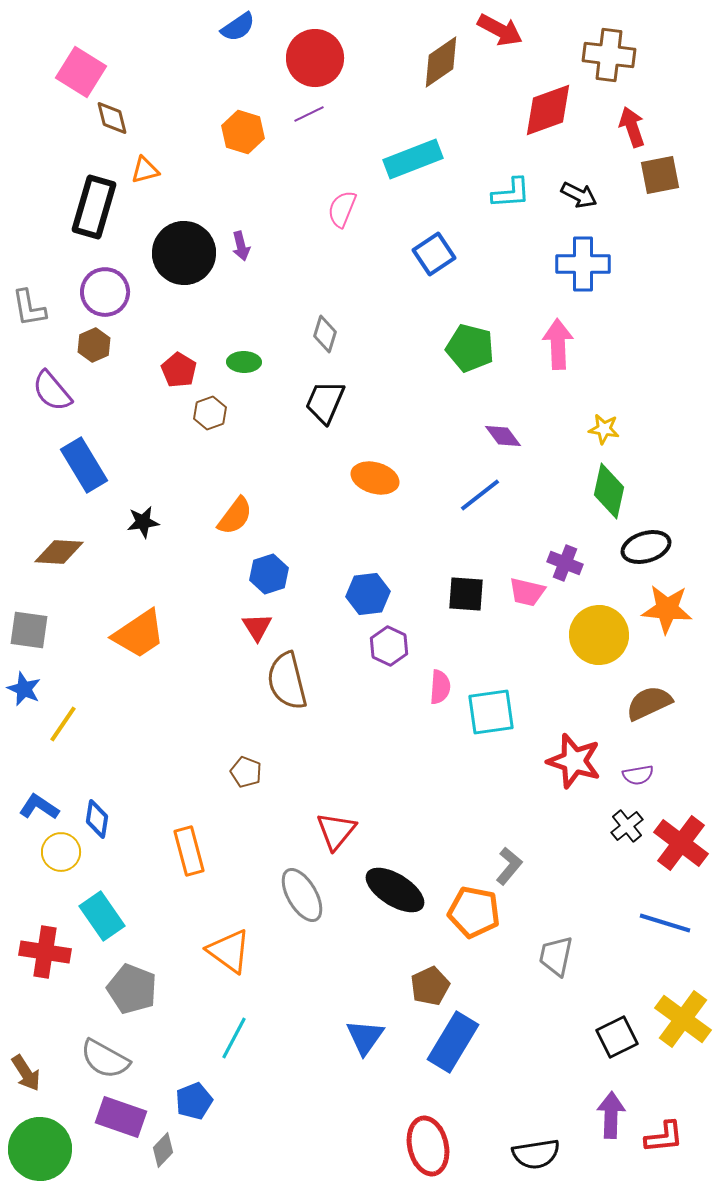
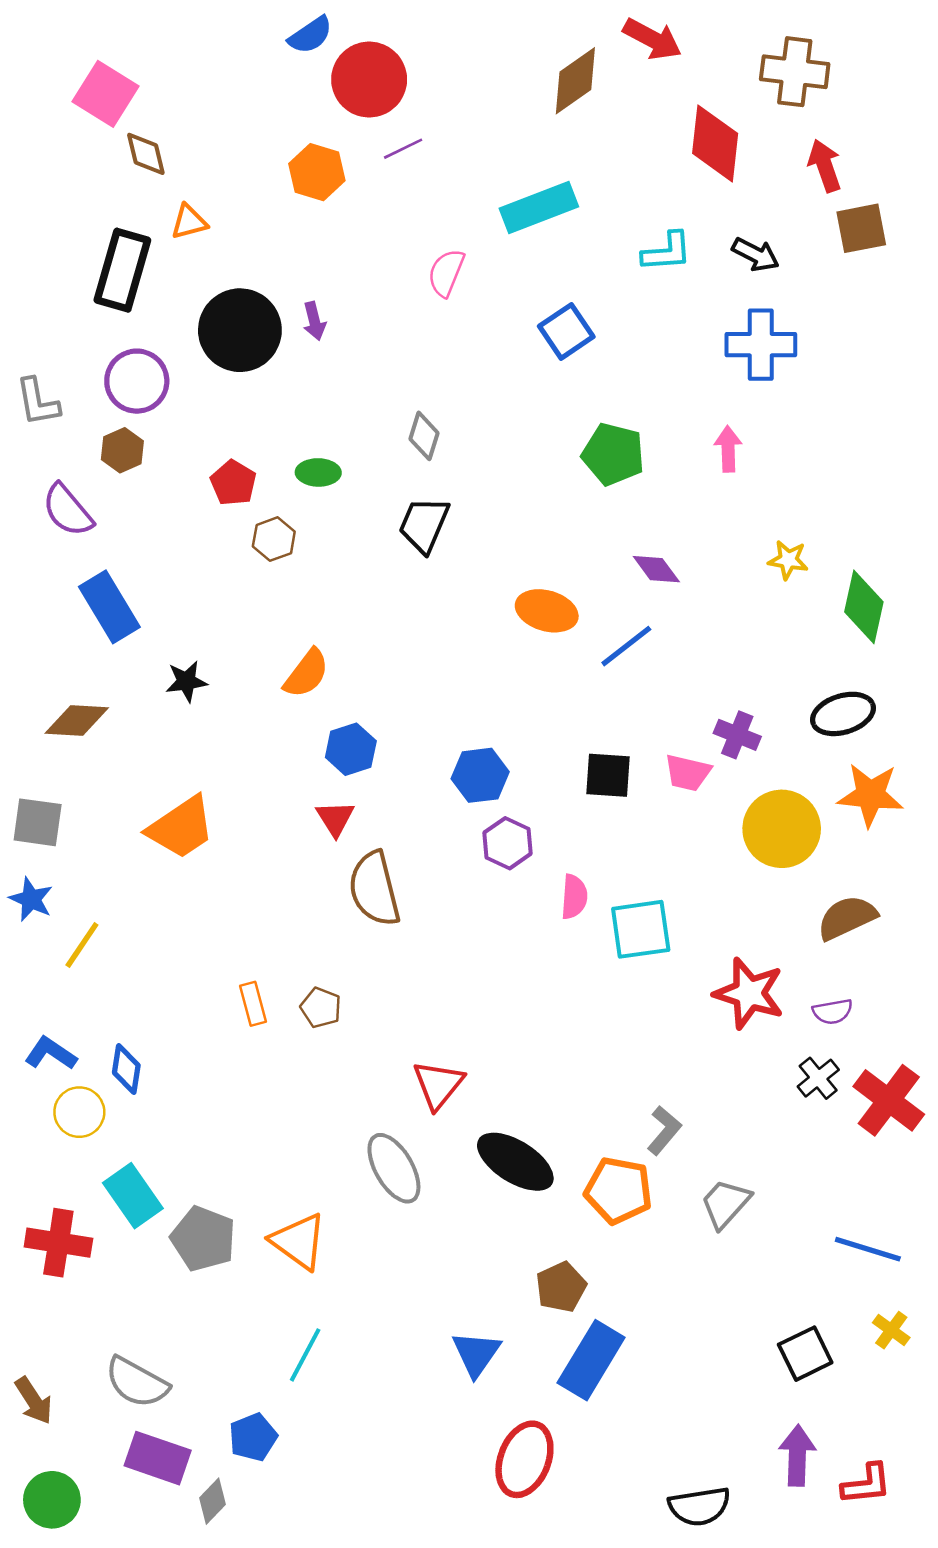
red circle: (315, 58) -> (369, 80), moved
red diamond: (548, 110) -> (715, 143), turned -64
pink arrow: (558, 344) -> (728, 449), size x0.7
orange ellipse: (375, 478) -> (547, 611), moved
green diamond: (609, 491) -> (864, 607), moved
orange rectangle: (189, 851) -> (253, 1004), moved, size x0.7
blue line: (665, 923) -> (868, 1249), moved
gray trapezoid: (556, 956) -> (726, 1203), moved, turned 30
gray pentagon: (132, 989) -> (203, 1239), moved
yellow cross: (683, 1019) -> (891, 1330), size x0.5
red ellipse: (428, 1146) -> (524, 1459), moved, turned 34
green circle: (40, 1149) -> (52, 1500), size x0.7

